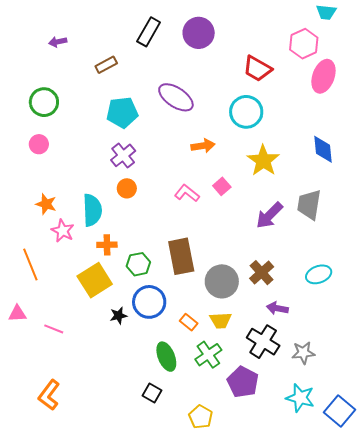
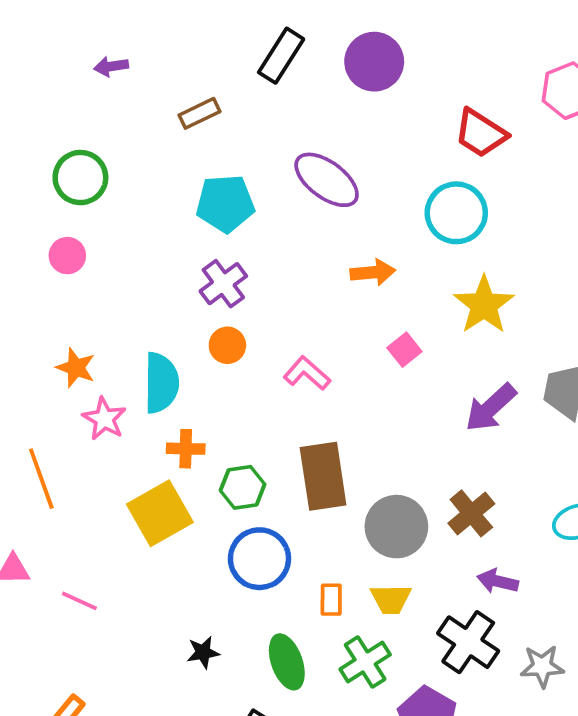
pink L-shape: (187, 193) -> (307, 373), moved
black star: (118, 316) -> (203, 652), moved
orange rectangle: (189, 322) -> (331, 600), turned 48

